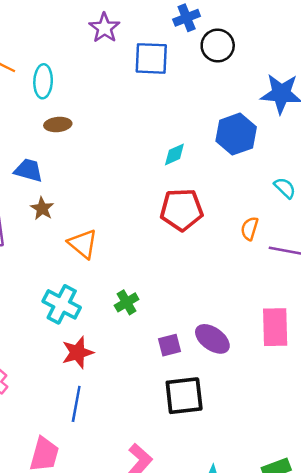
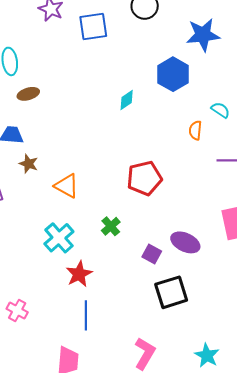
red pentagon: (182, 210) -> (144, 178), moved
orange semicircle: (250, 229) -> (195, 130), moved
cyan cross: (62, 304) -> (59, 238), turned 32
purple square: (169, 345) -> (152, 254), turned -36

